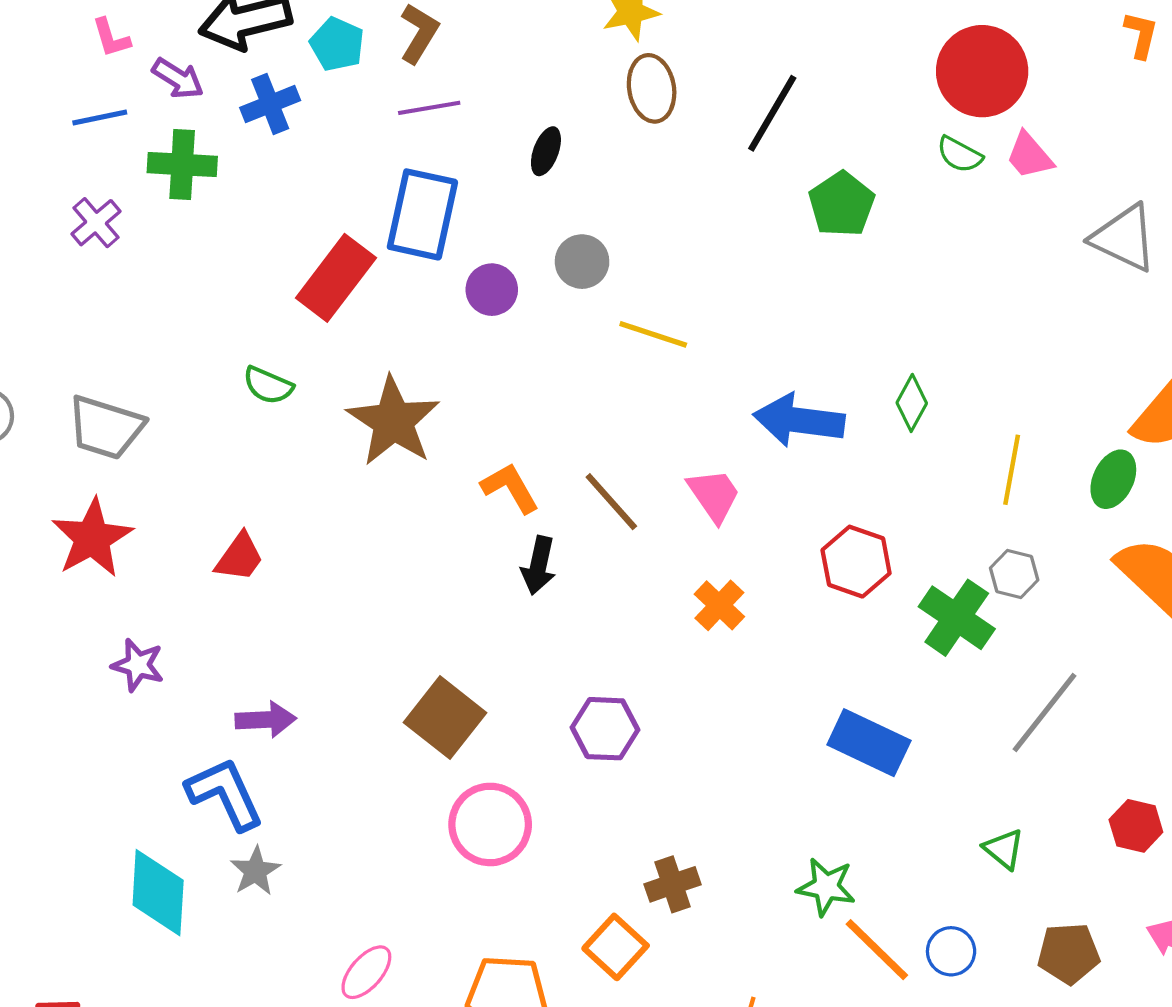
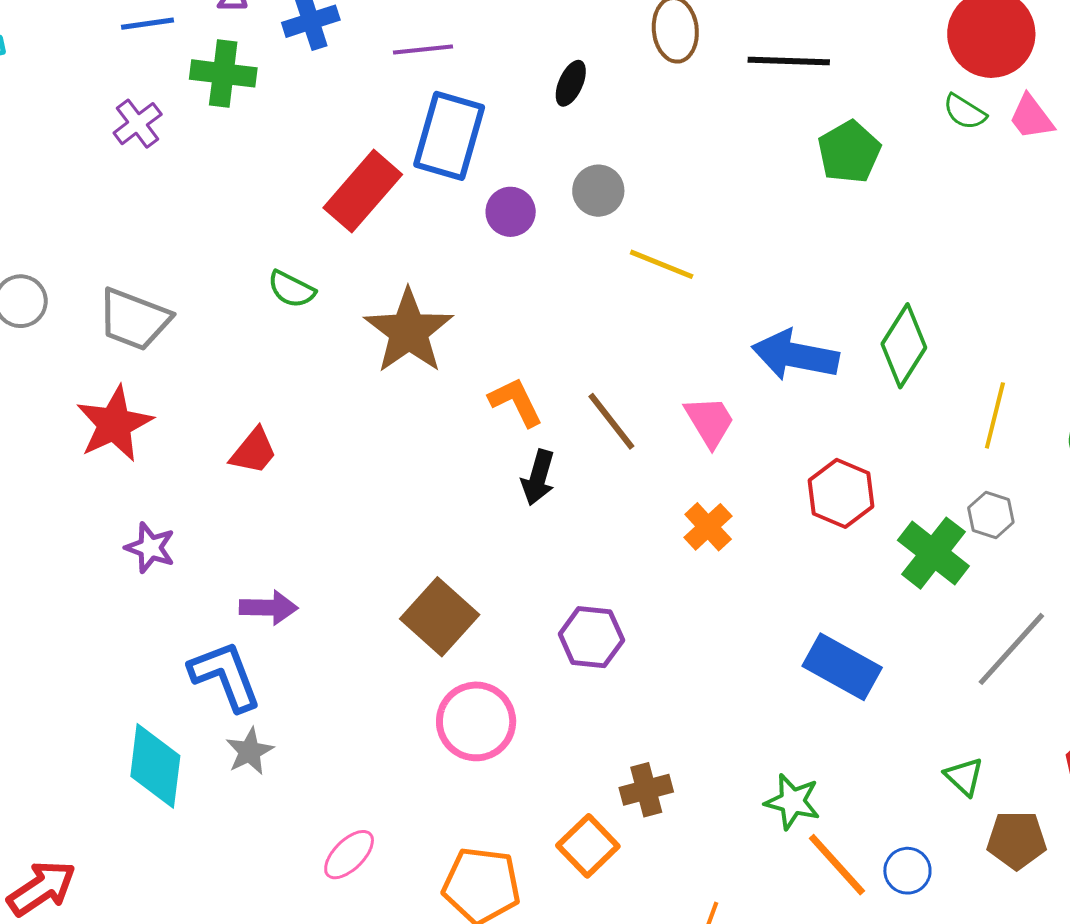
purple line: (429, 108) -> (423, 49), moved
black line: (772, 113) -> (789, 61), turned 58
green diamond: (912, 403) -> (904, 346), size x1.5
brown pentagon: (1069, 953) -> (1017, 840), moved

